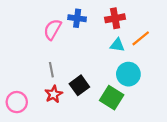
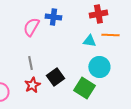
red cross: (115, 18) -> (98, 14), moved
orange line: (141, 38) -> (110, 35), turned 42

